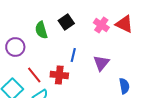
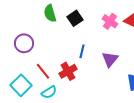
green semicircle: (41, 30) -> (50, 13), moved
red cross: (59, 75) -> (68, 71), turned -36

